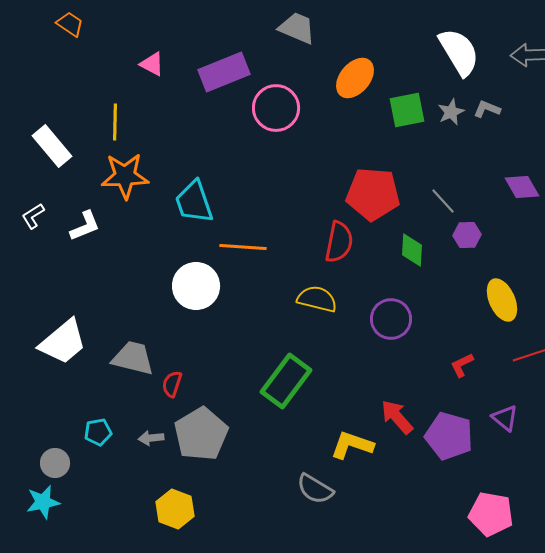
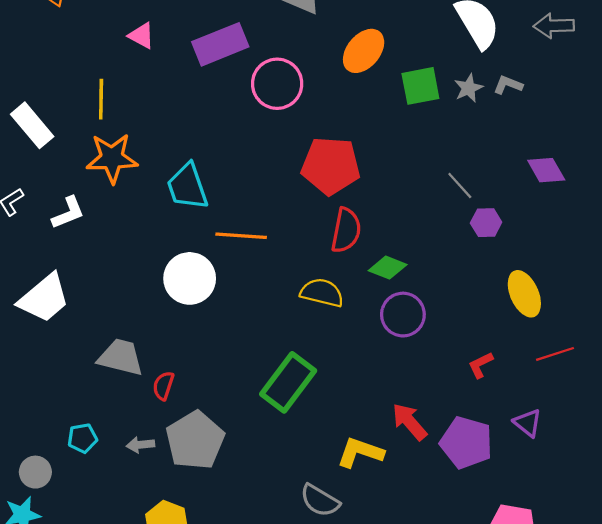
red pentagon: (373, 194) -> (331, 166), moved
green diamond: (412, 250) -> (388, 268), moved, turned -72
white trapezoid: (63, 342) -> (44, 298), moved

